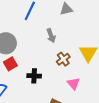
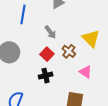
red square: (10, 64) -> (47, 54), moved

